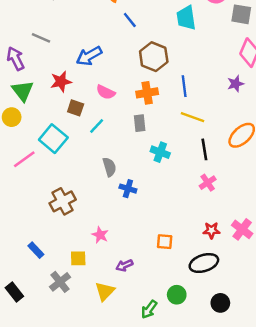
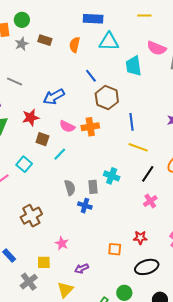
blue line: (130, 20) -> (91, 76), moved
orange cross: (147, 93) -> (90, 127), moved
gray rectangle: (140, 123) -> (93, 187), moved
cyan square: (53, 139) -> (24, 164), size x0.7
black line: (204, 149) -> (148, 174), turned 42
red star: (212, 230) -> (140, 238), moved

